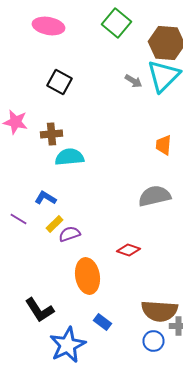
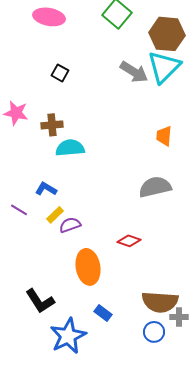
gray arrow: (134, 81) -> (134, 72), size x1.6
black square: (60, 82) -> (60, 73), size x0.7

